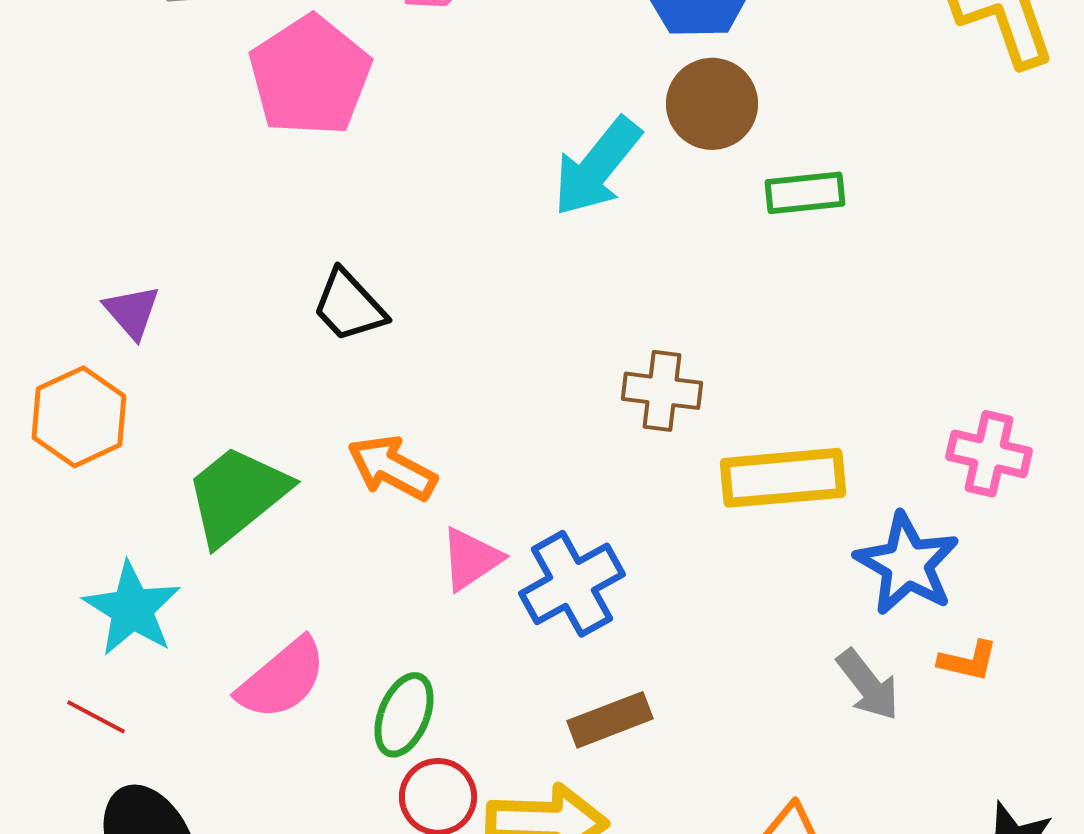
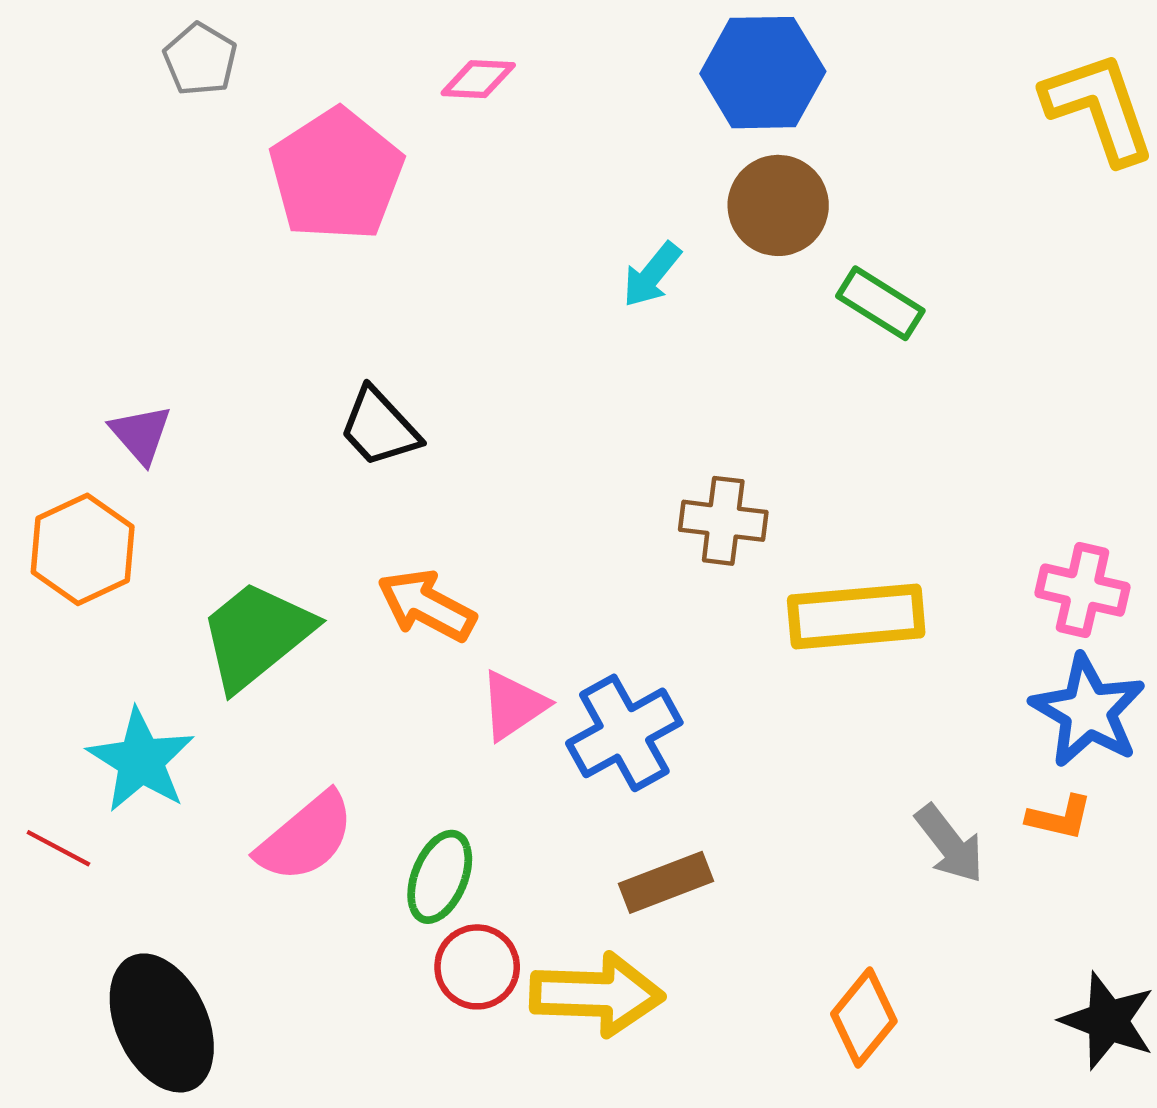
cyan arrow: (597, 167) -> (652, 275), size x0.6
green rectangle: (805, 193) -> (880, 303), turned 38
blue star: (907, 564) -> (1088, 711), moved
red line: (96, 717) -> (58, 848), moved

